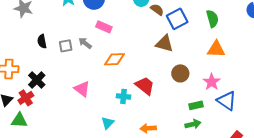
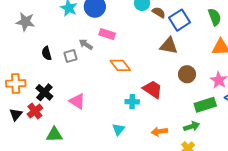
gray arrow: (85, 43) -> (86, 44), moved
orange diamond: (114, 59) -> (120, 65), turned 60
pink triangle: (82, 89) -> (77, 101), moved
green rectangle: (196, 105) -> (205, 105), size x1.5
green triangle: (19, 120) -> (54, 135), moved
green arrow: (193, 124) -> (192, 126), moved

